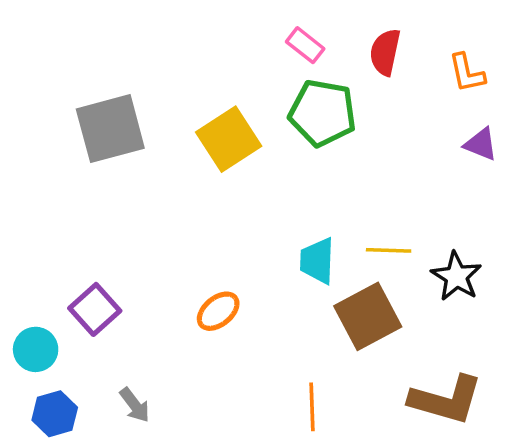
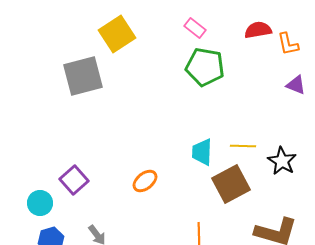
red semicircle: (385, 52) -> (258, 30), moved, turned 68
yellow square: (229, 139) -> (117, 34), moved

